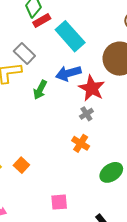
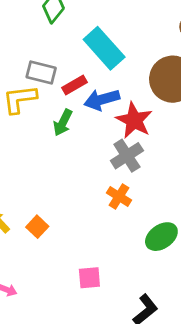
red rectangle: (42, 20) -> (74, 85), moved
gray rectangle: (24, 54) -> (41, 72), turned -30
gray cross: (86, 114) -> (127, 156), size x1.6

